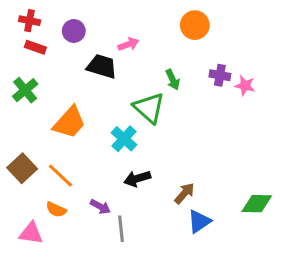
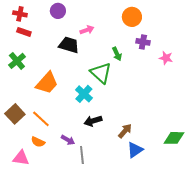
purple circle: (74, 31) -> (58, 11), moved
purple cross: (220, 75) -> (143, 42), moved

